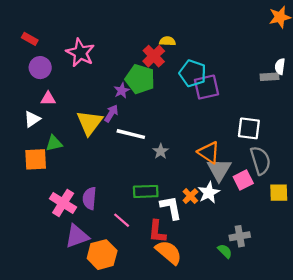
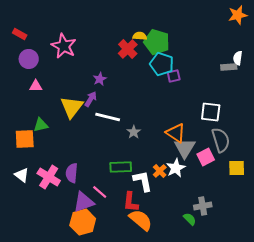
green pentagon: (140, 79) -> (157, 42), moved
purple square: (206, 87) -> (174, 76), size x0.6
white triangle: (32, 119) -> (22, 175), moved, turned -49
purple triangle: (77, 236) -> (84, 202), moved

